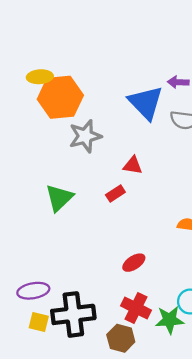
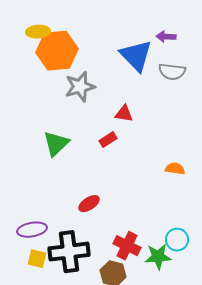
red ellipse: (134, 263) -> (89, 204), moved

